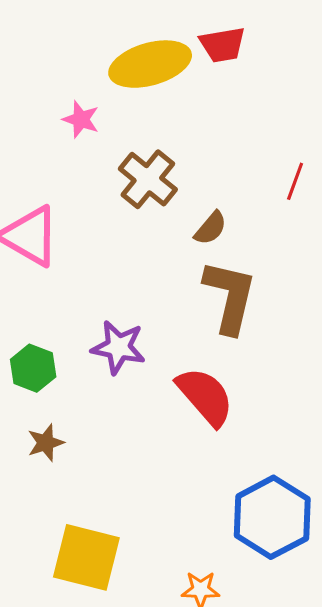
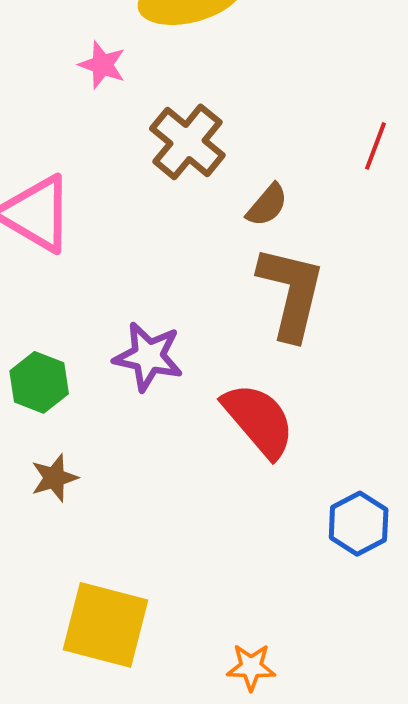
blue hexagon: (272, 517) -> (359, 524), moved, size x0.6

